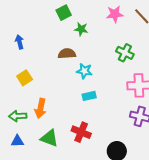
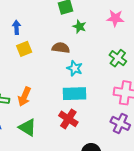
yellow square: (25, 78) -> (24, 49), moved
cyan rectangle: (89, 96) -> (75, 94), size x1.6
red cross: (81, 132) -> (68, 119), moved

